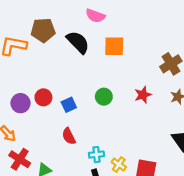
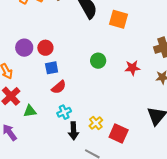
blue square: (69, 105) -> (52, 68), moved
red semicircle: (69, 136) -> (59, 87), turned -119
cyan cross: (96, 155) -> (64, 112), moved, turned -32

